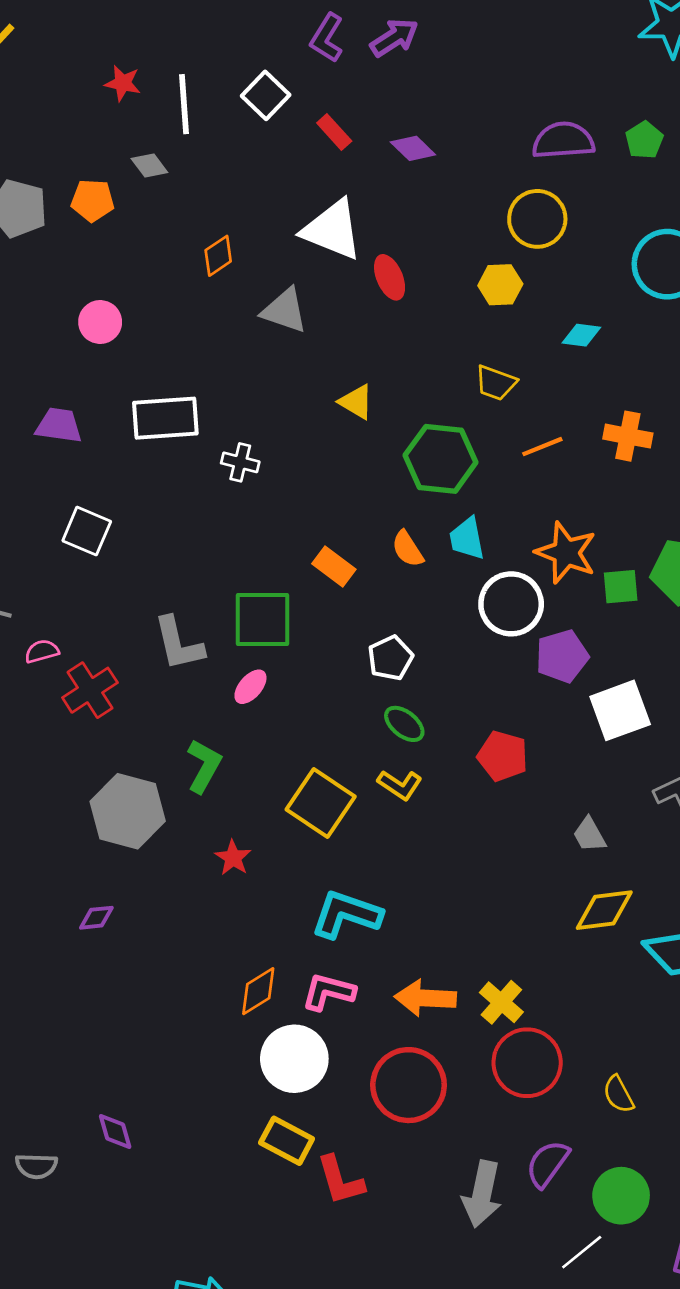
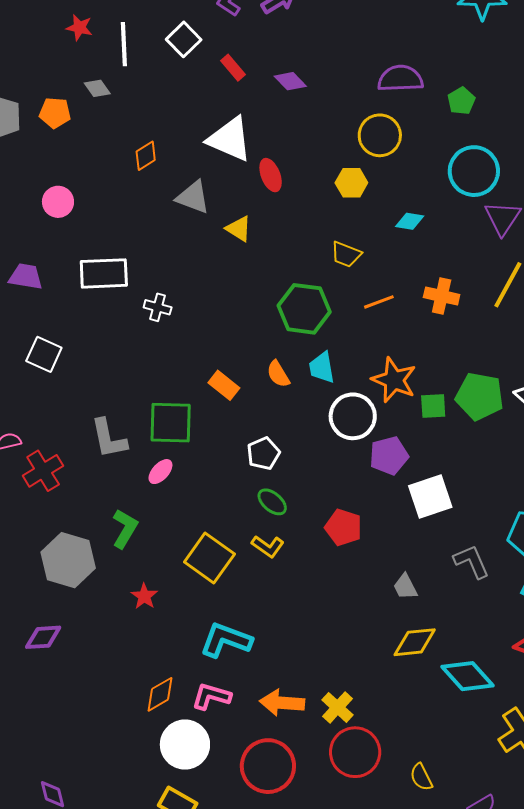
green pentagon: (644, 140) -> (461, 101), moved
yellow triangle: (356, 402) -> (239, 229), moved
purple diamond: (96, 918) -> (43, 637), size x1.4

